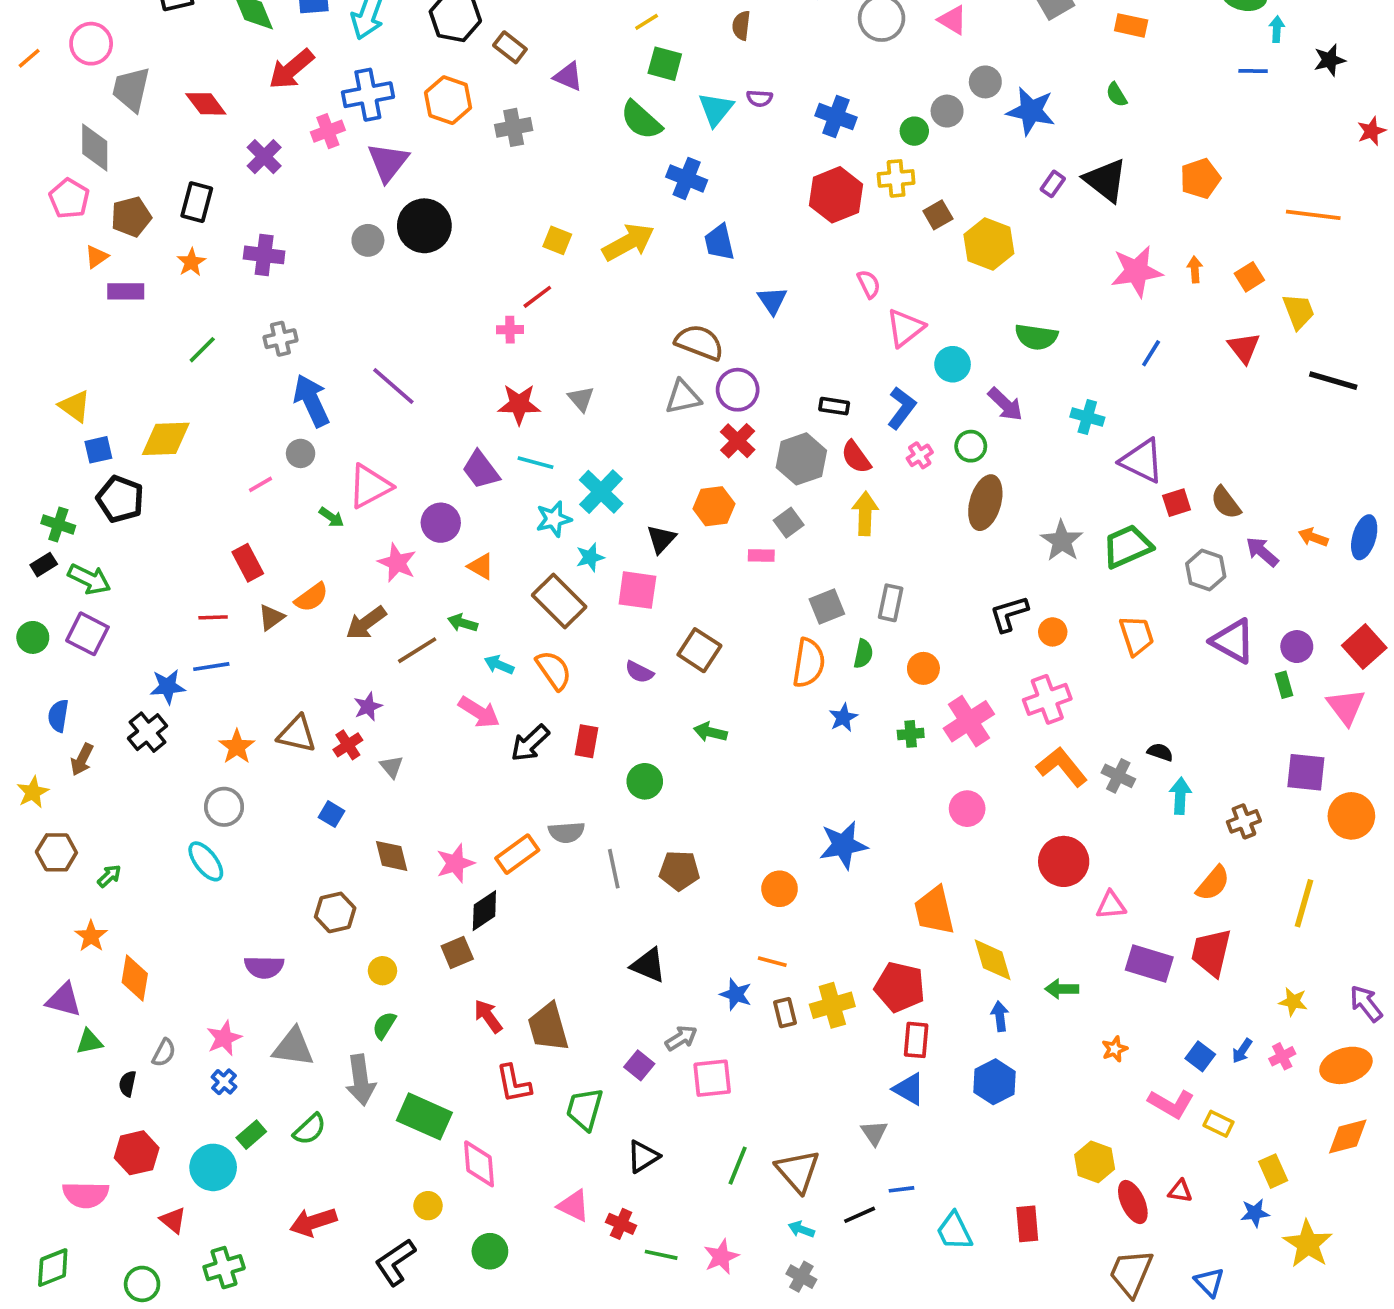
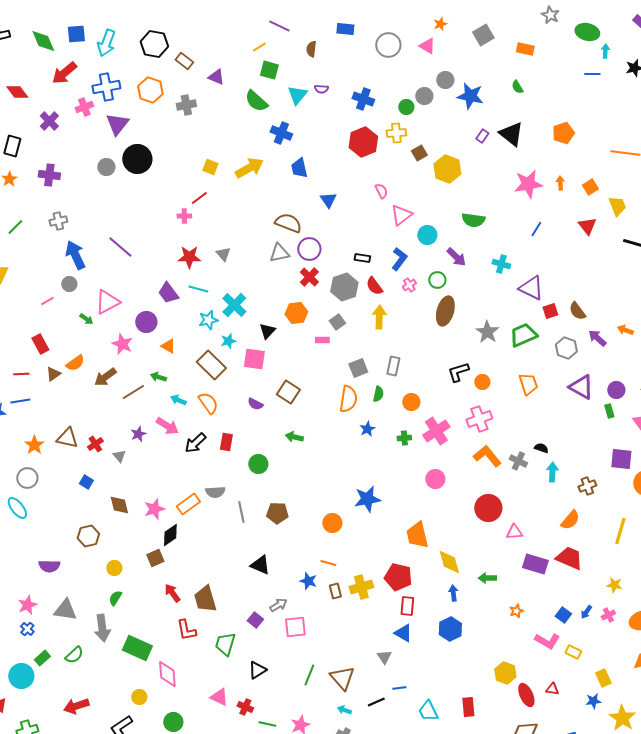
purple star: (368, 707) -> (138, 434), moved
red trapezoid: (1211, 953) -> (569, 558), turned 100

